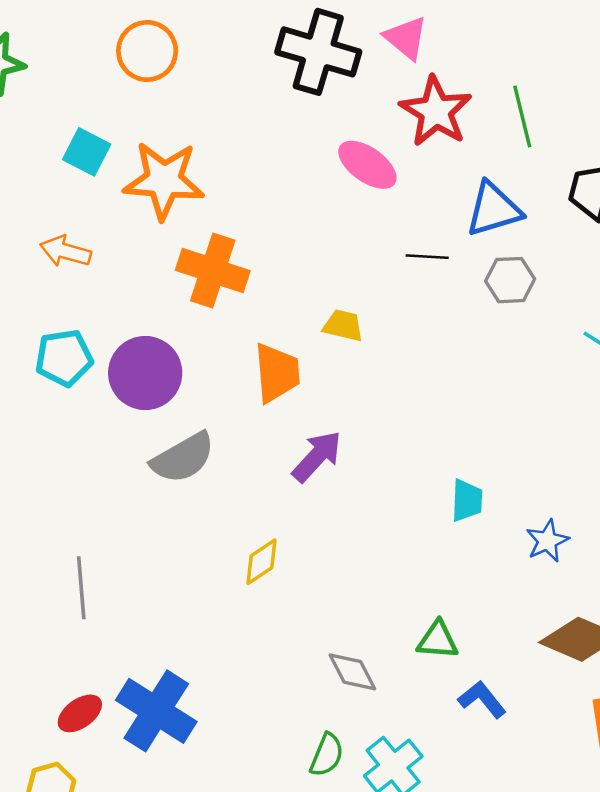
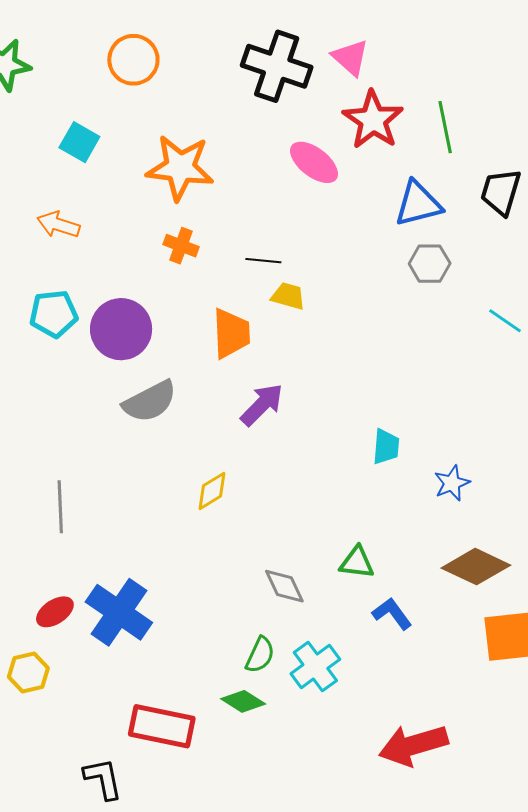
orange star: (164, 180) -> (180, 168), moved
black line: (427, 257) -> (263, 261), moved
orange cross: (213, 271) -> (181, 246), size x0.6

